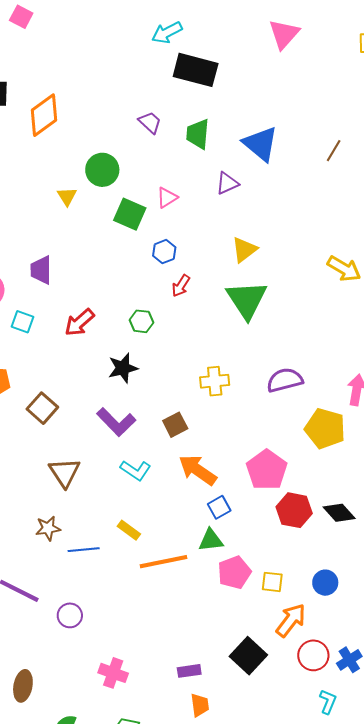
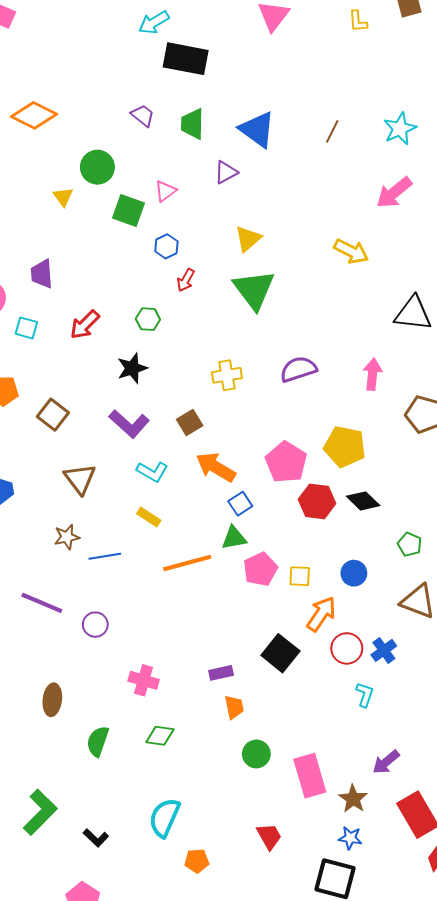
orange diamond: (44, 115) -> (34, 115), turned 66
yellow pentagon: (325, 429) -> (345, 447), moved
yellow rectangle: (129, 530) -> (149, 517), moved

